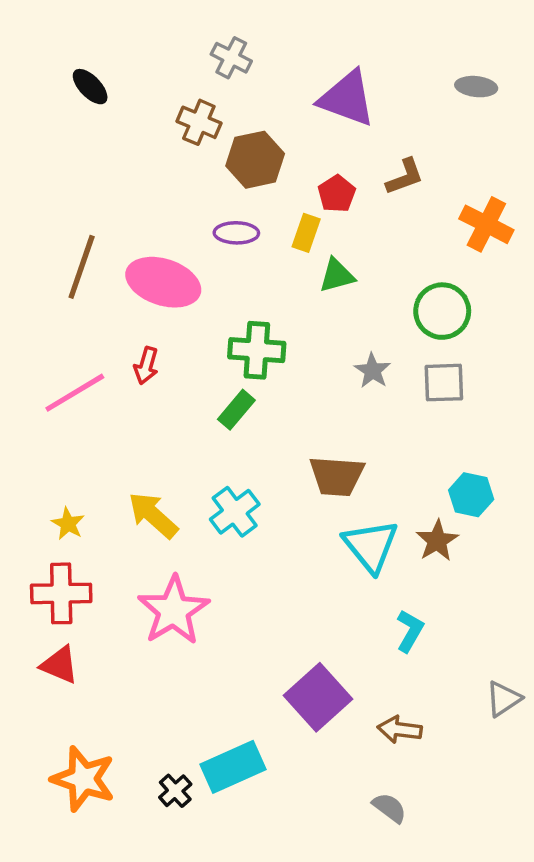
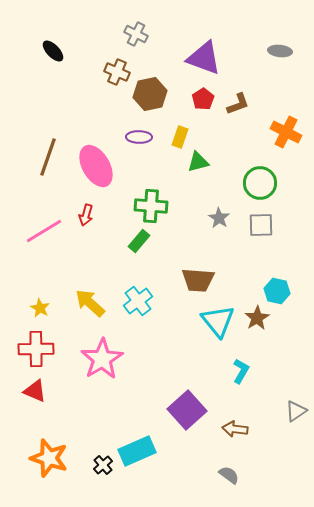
red pentagon: (337, 194) -> (203, 99), moved
pink ellipse: (163, 282) -> (96, 166), turned 42

